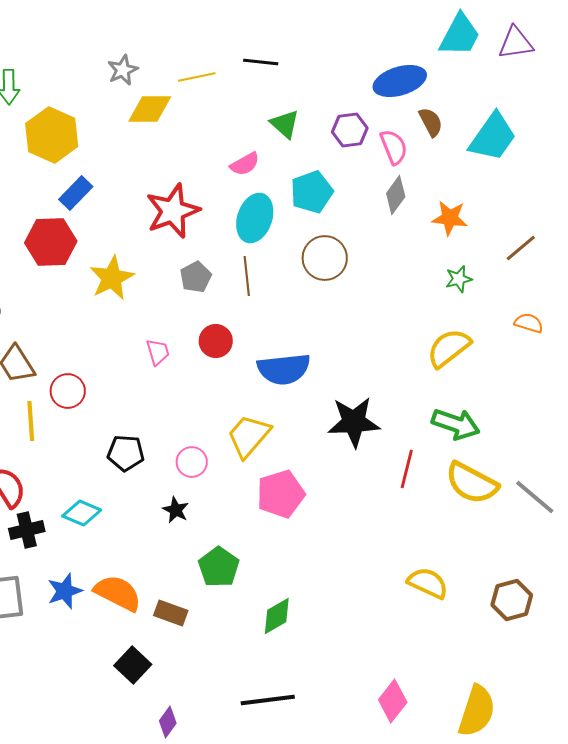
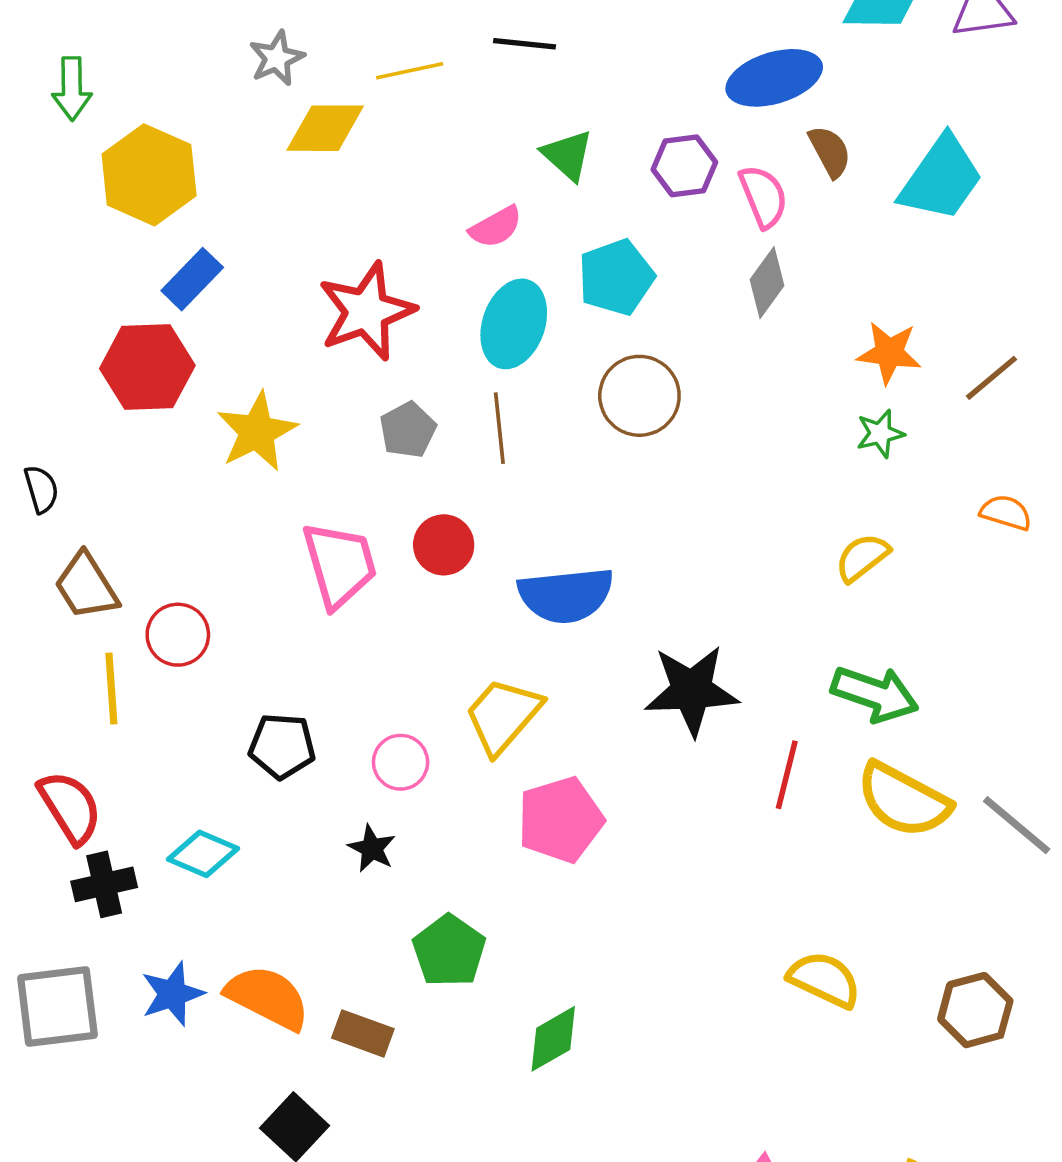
orange star: (450, 218) -> (889, 353), moved
yellow semicircle: (449, 348) -> (862, 557), size x0.7
pink trapezoid: (158, 352) -> (339, 565), size x1.8

